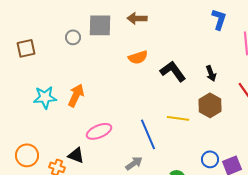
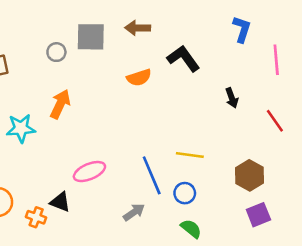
black L-shape: (173, 71) -> (183, 58), moved
orange arrow: (76, 95) -> (60, 104), moved
brown hexagon: (210, 105) -> (250, 175), moved
blue circle: (210, 159) -> (185, 193), moved

